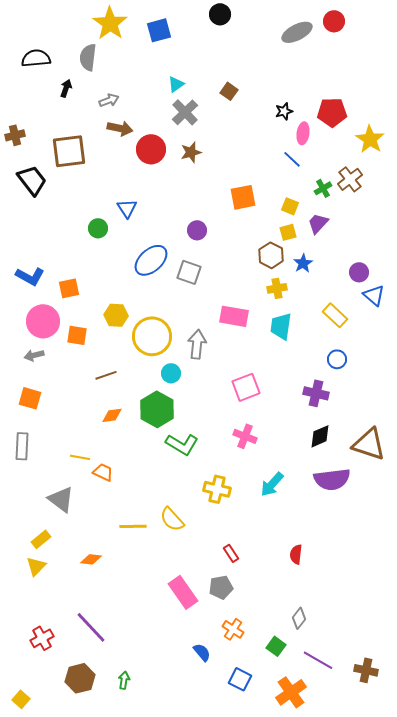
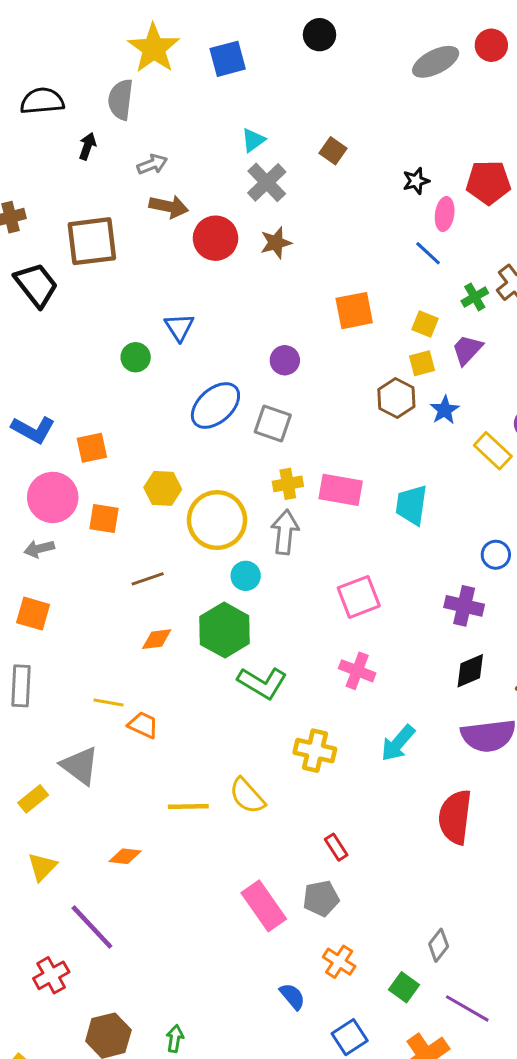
yellow cross: (277, 288) -> (288, 484), moved
yellow rectangle: (335, 315) -> (493, 451), moved
yellow rectangle: (41, 539) -> (33, 799), moved
red semicircle: (296, 554) -> (455, 817), moved, size x1.8
purple line: (91, 627) -> (92, 927), moved
blue square: (240, 679) -> (350, 1037), turned 30

